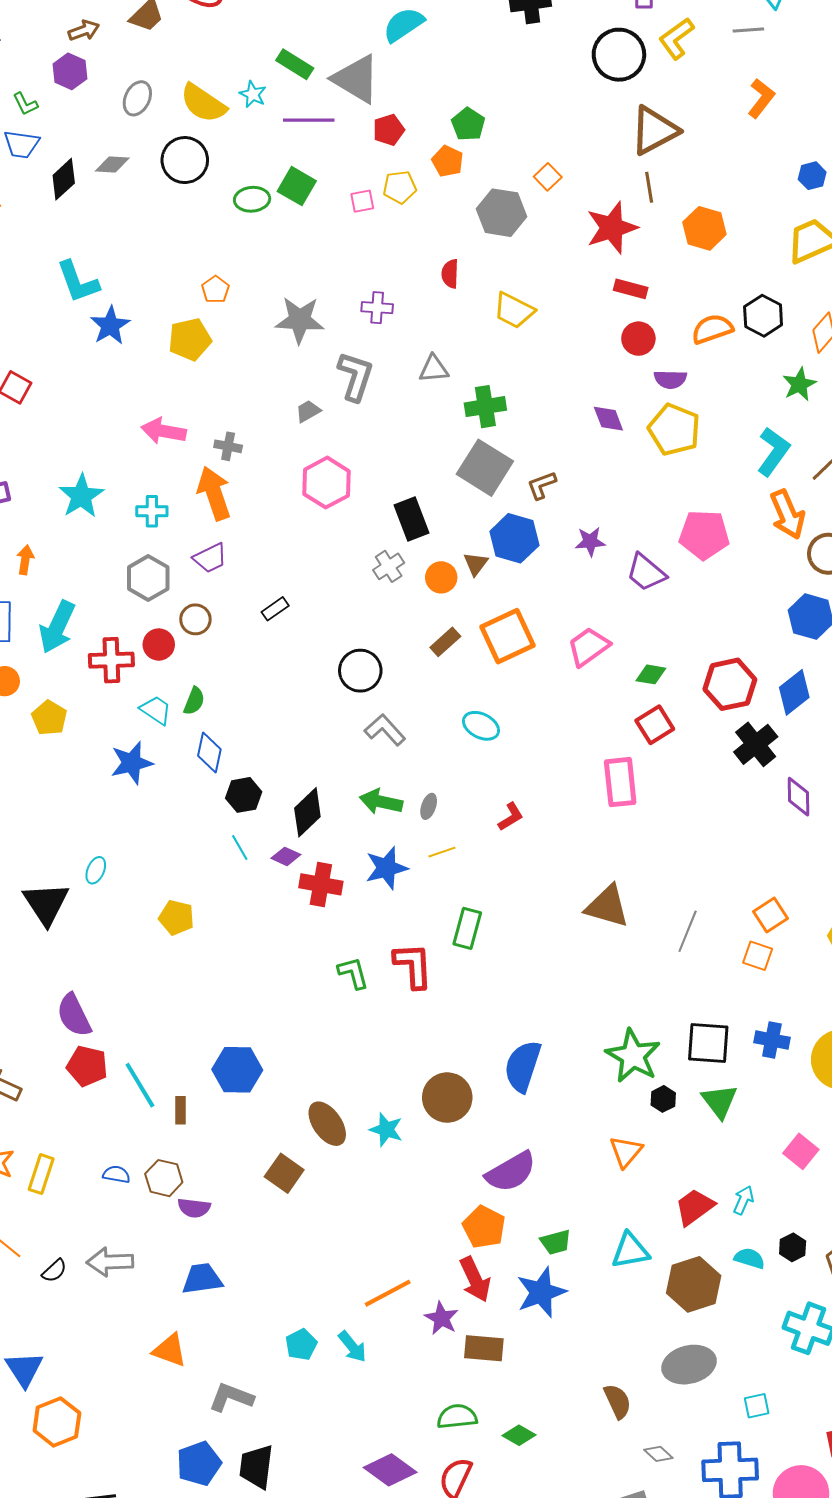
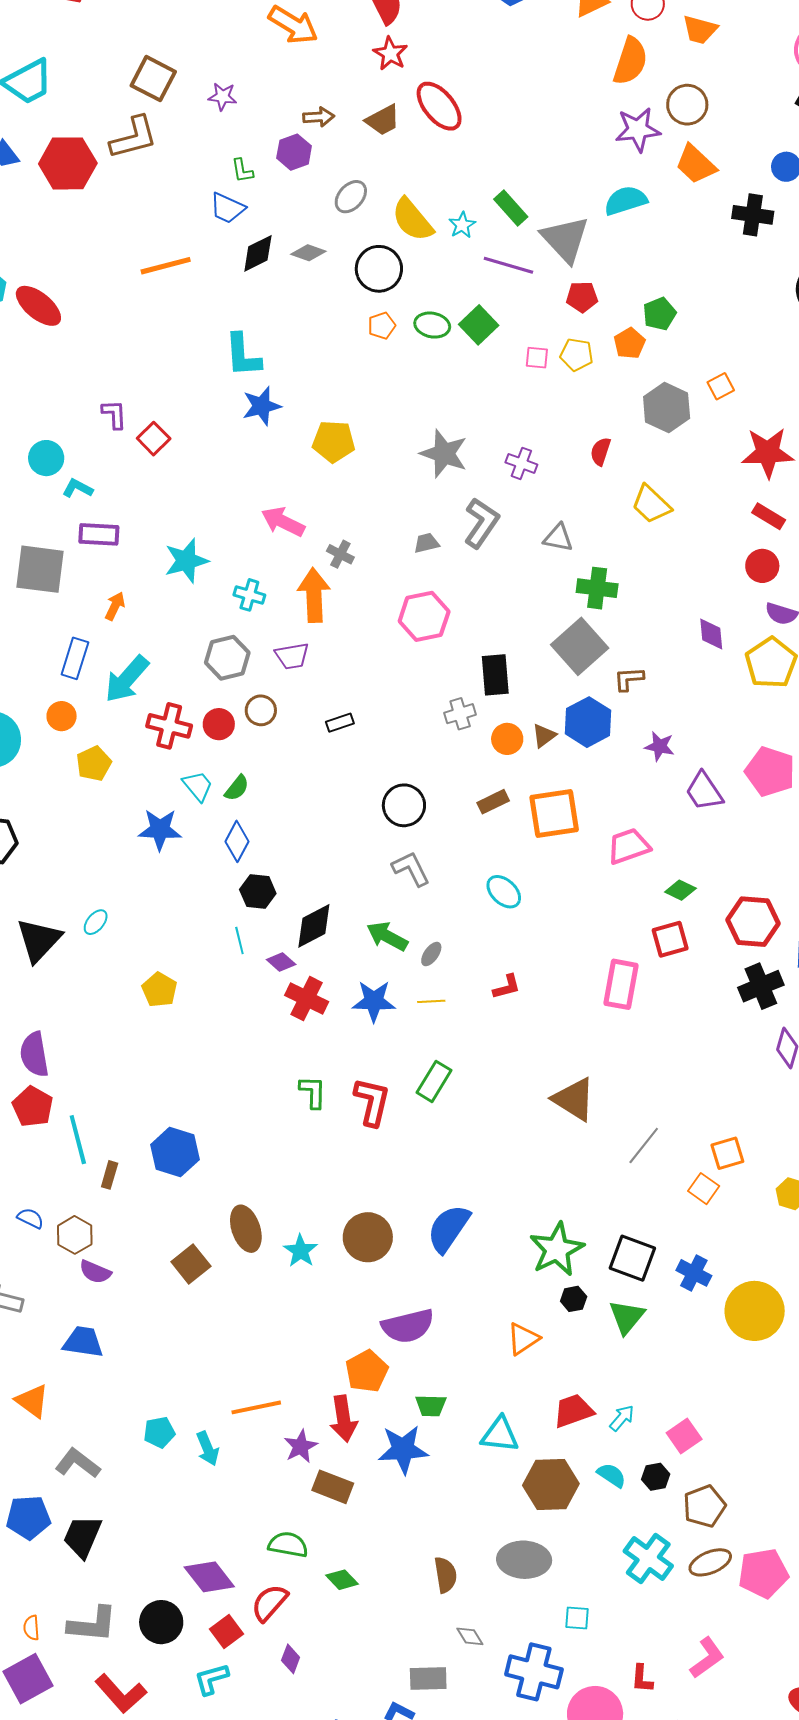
orange pentagon: (215, 290) -> (382, 326), moved
pink square: (801, 1151) -> (684, 1436), moved

